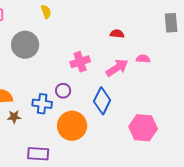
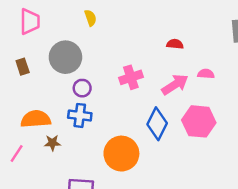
purple circle: (63, 91) -> (82, 88), moved
blue cross: (42, 104) -> (80, 115), moved
pink hexagon: (143, 128) -> (199, 121), moved

